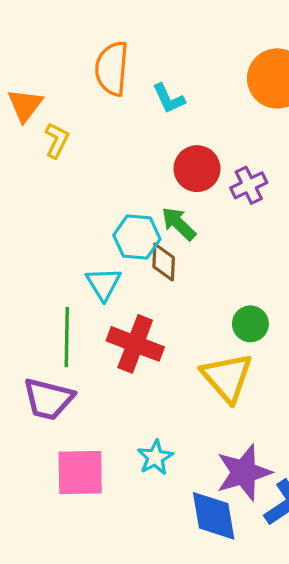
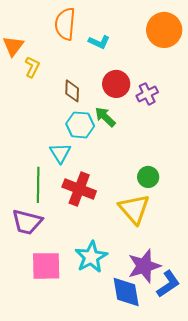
cyan L-shape: (169, 98) -> (99, 42), turned -40
brown diamond: (164, 262) -> (72, 91), moved
cyan star: (155, 457) -> (91, 257), size x1.5

